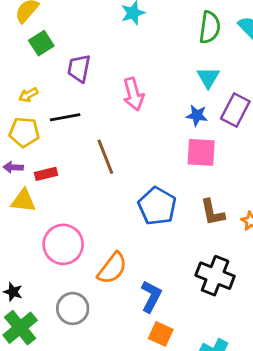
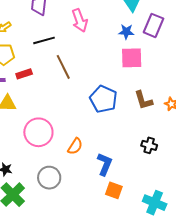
black line: (65, 117) -> (44, 40), moved
red rectangle: (46, 174) -> (24, 74), moved
orange semicircle: (112, 268) -> (75, 146), size x0.7
black cross: (215, 276) -> (149, 145), size x0.6

